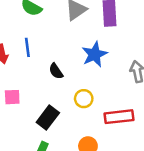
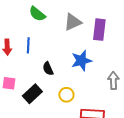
black rectangle: (48, 118) -> (32, 94), moved

